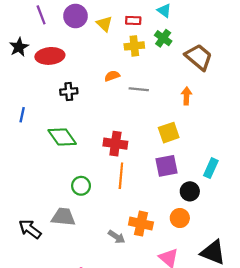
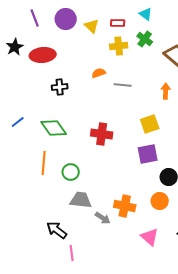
blue line: (22, 115) -> (18, 122), moved, turned 40
orange line: (121, 176) -> (44, 163), moved
gray trapezoid: (63, 217) -> (81, 200), moved
black arrow: (30, 229) -> (57, 230), moved

